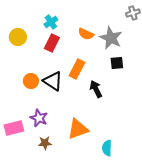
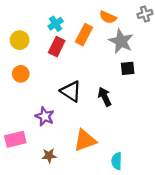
orange semicircle: (86, 34) -> (108, 17), moved
orange rectangle: (77, 69) -> (84, 35), moved
orange circle: (31, 81) -> (21, 74), moved
black triangle: (53, 81) -> (71, 91), moved
purple star: (39, 118) -> (45, 116), moved

